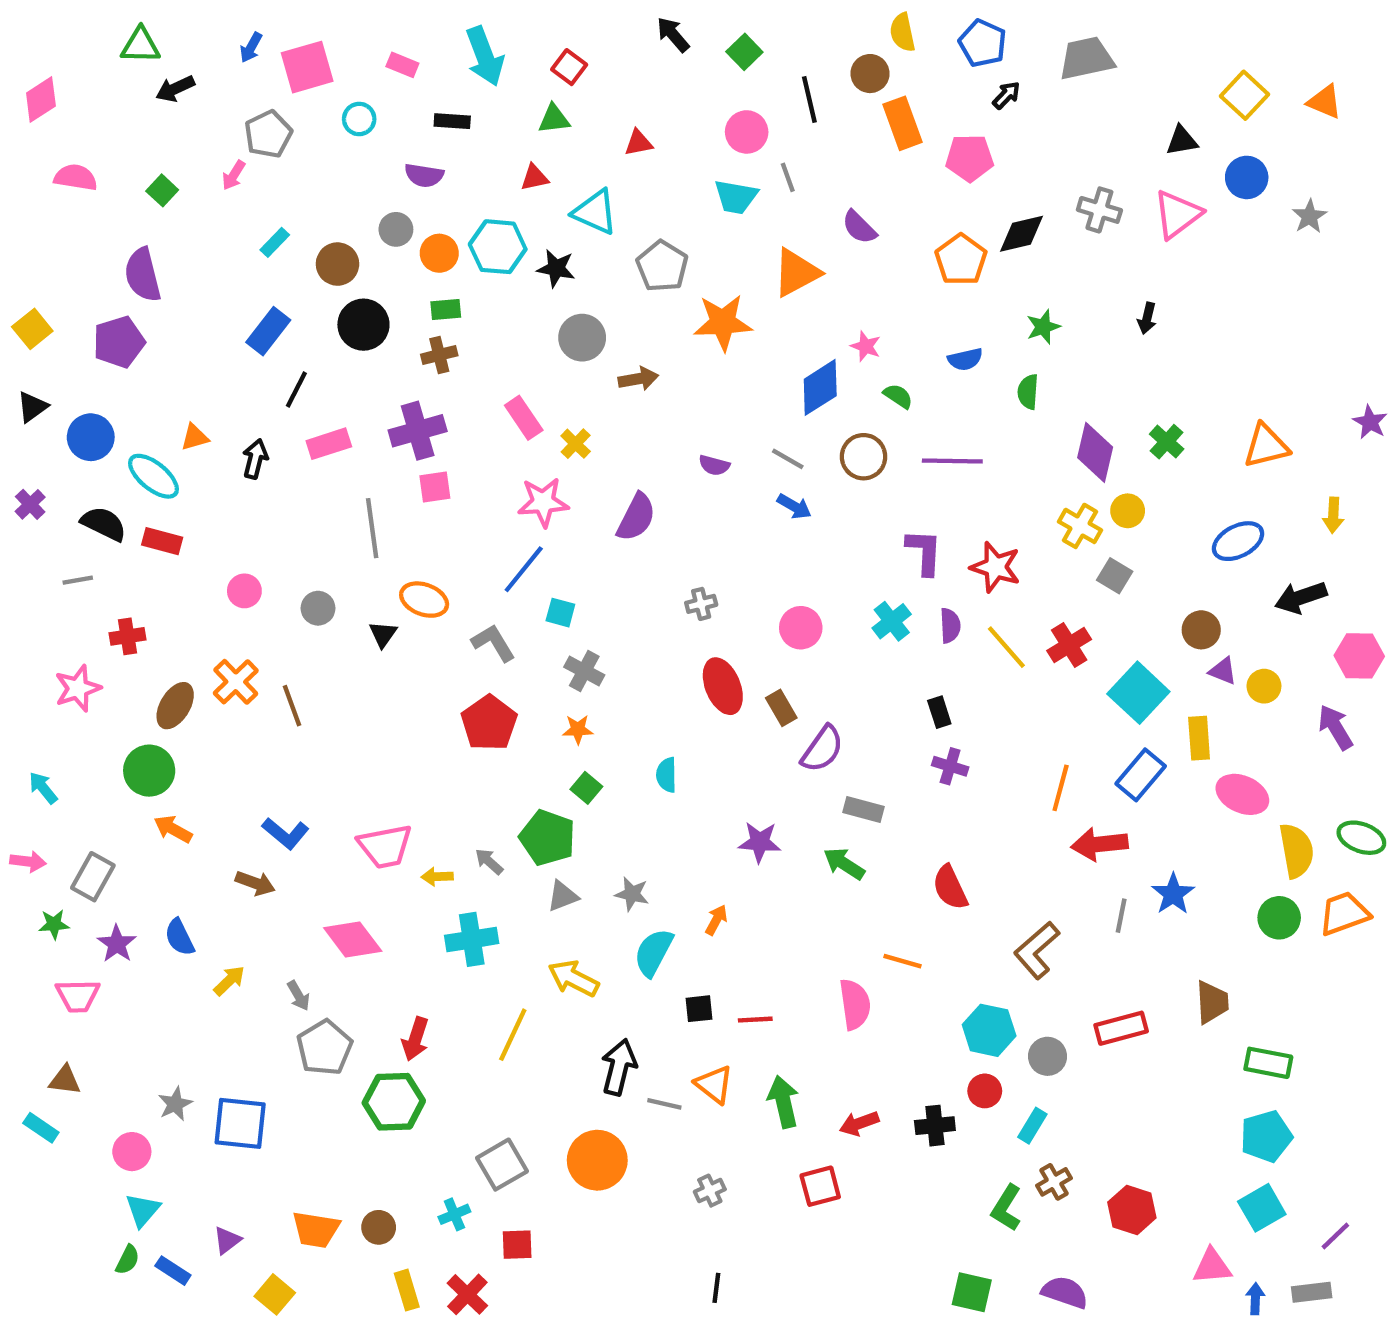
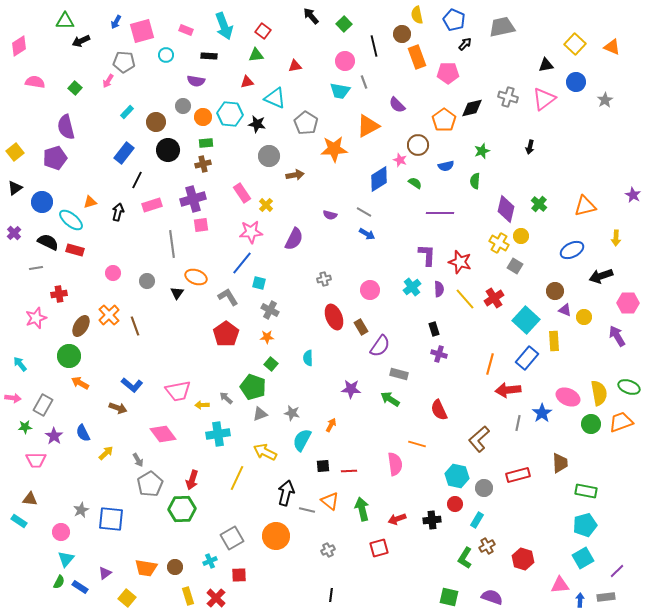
gray pentagon: (268, 134) -> (124, 62), turned 30
brown circle: (864, 457) -> (418, 145), moved
pink ellipse: (1242, 794) -> (568, 397), moved

